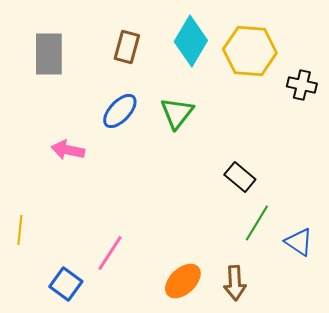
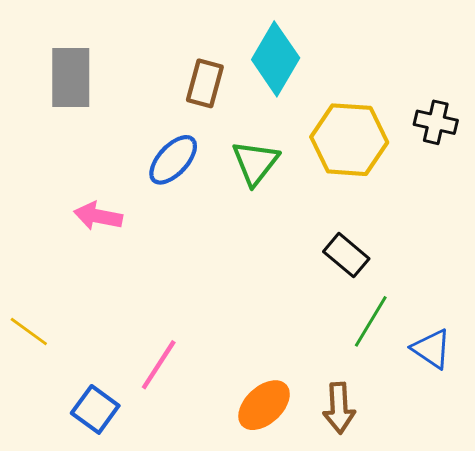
brown rectangle: (127, 47) -> (205, 83), moved
yellow hexagon: (250, 51) -> (349, 140), moved
yellow line: (20, 230) -> (29, 332), turned -60

